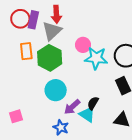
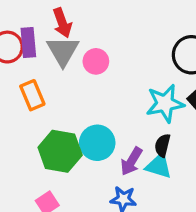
pink circle: (83, 45) -> (96, 61), moved
green hexagon: (50, 58) -> (60, 151), moved
cyan star: (96, 58) -> (165, 103), moved

